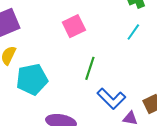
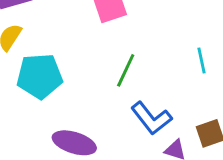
cyan line: (133, 32) -> (202, 60), moved, turned -54

